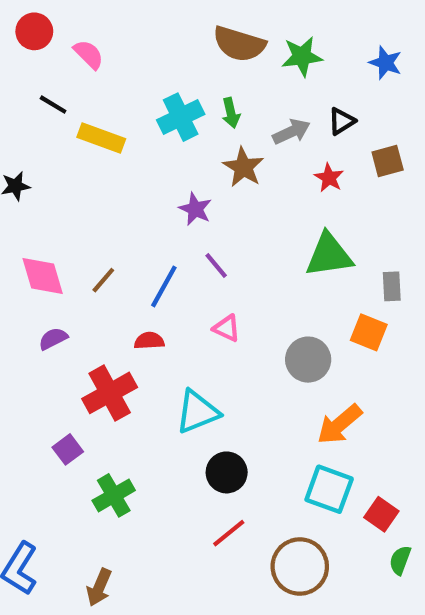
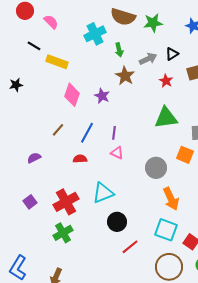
cyan cross: (181, 117) -> (95, 34), moved
purple line: (216, 265) -> (114, 133), moved, turned 48
pink diamond: (43, 276) -> (72, 95), moved, turned 35
red cross: (110, 393) -> (66, 202), moved
orange arrow: (339, 424) -> (171, 199), turned -75
purple square: (68, 449) -> (30, 202), moved
red line: (229, 533) -> (130, 247), moved
brown circle: (300, 567) -> (169, 267), moved

